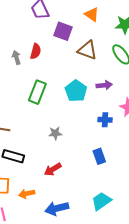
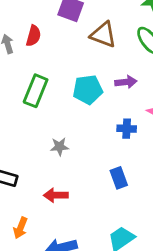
cyan pentagon: (76, 91) -> (88, 90), turned 30
red arrow: (53, 169) -> (56, 195), turned 30
orange arrow: (27, 194) -> (20, 228), turned -56

